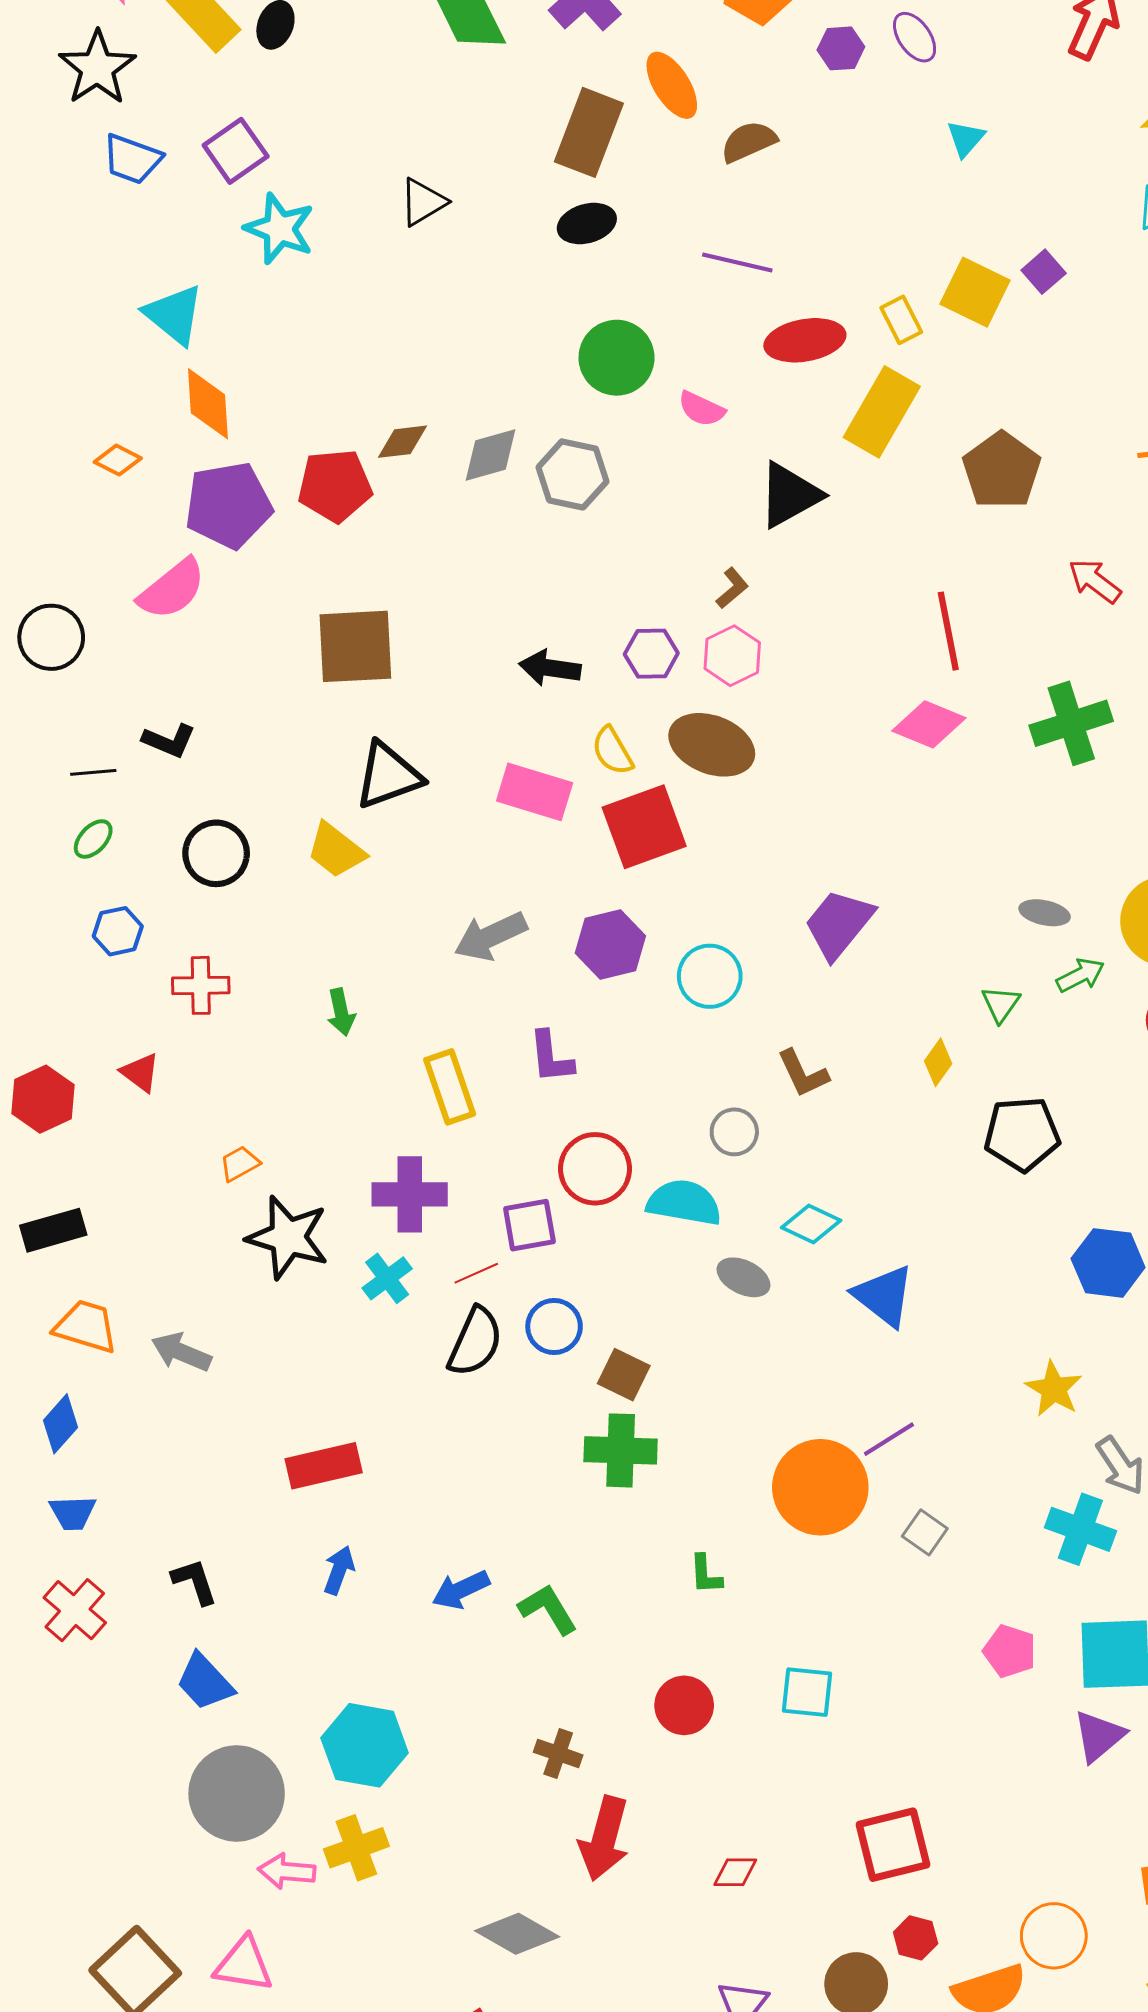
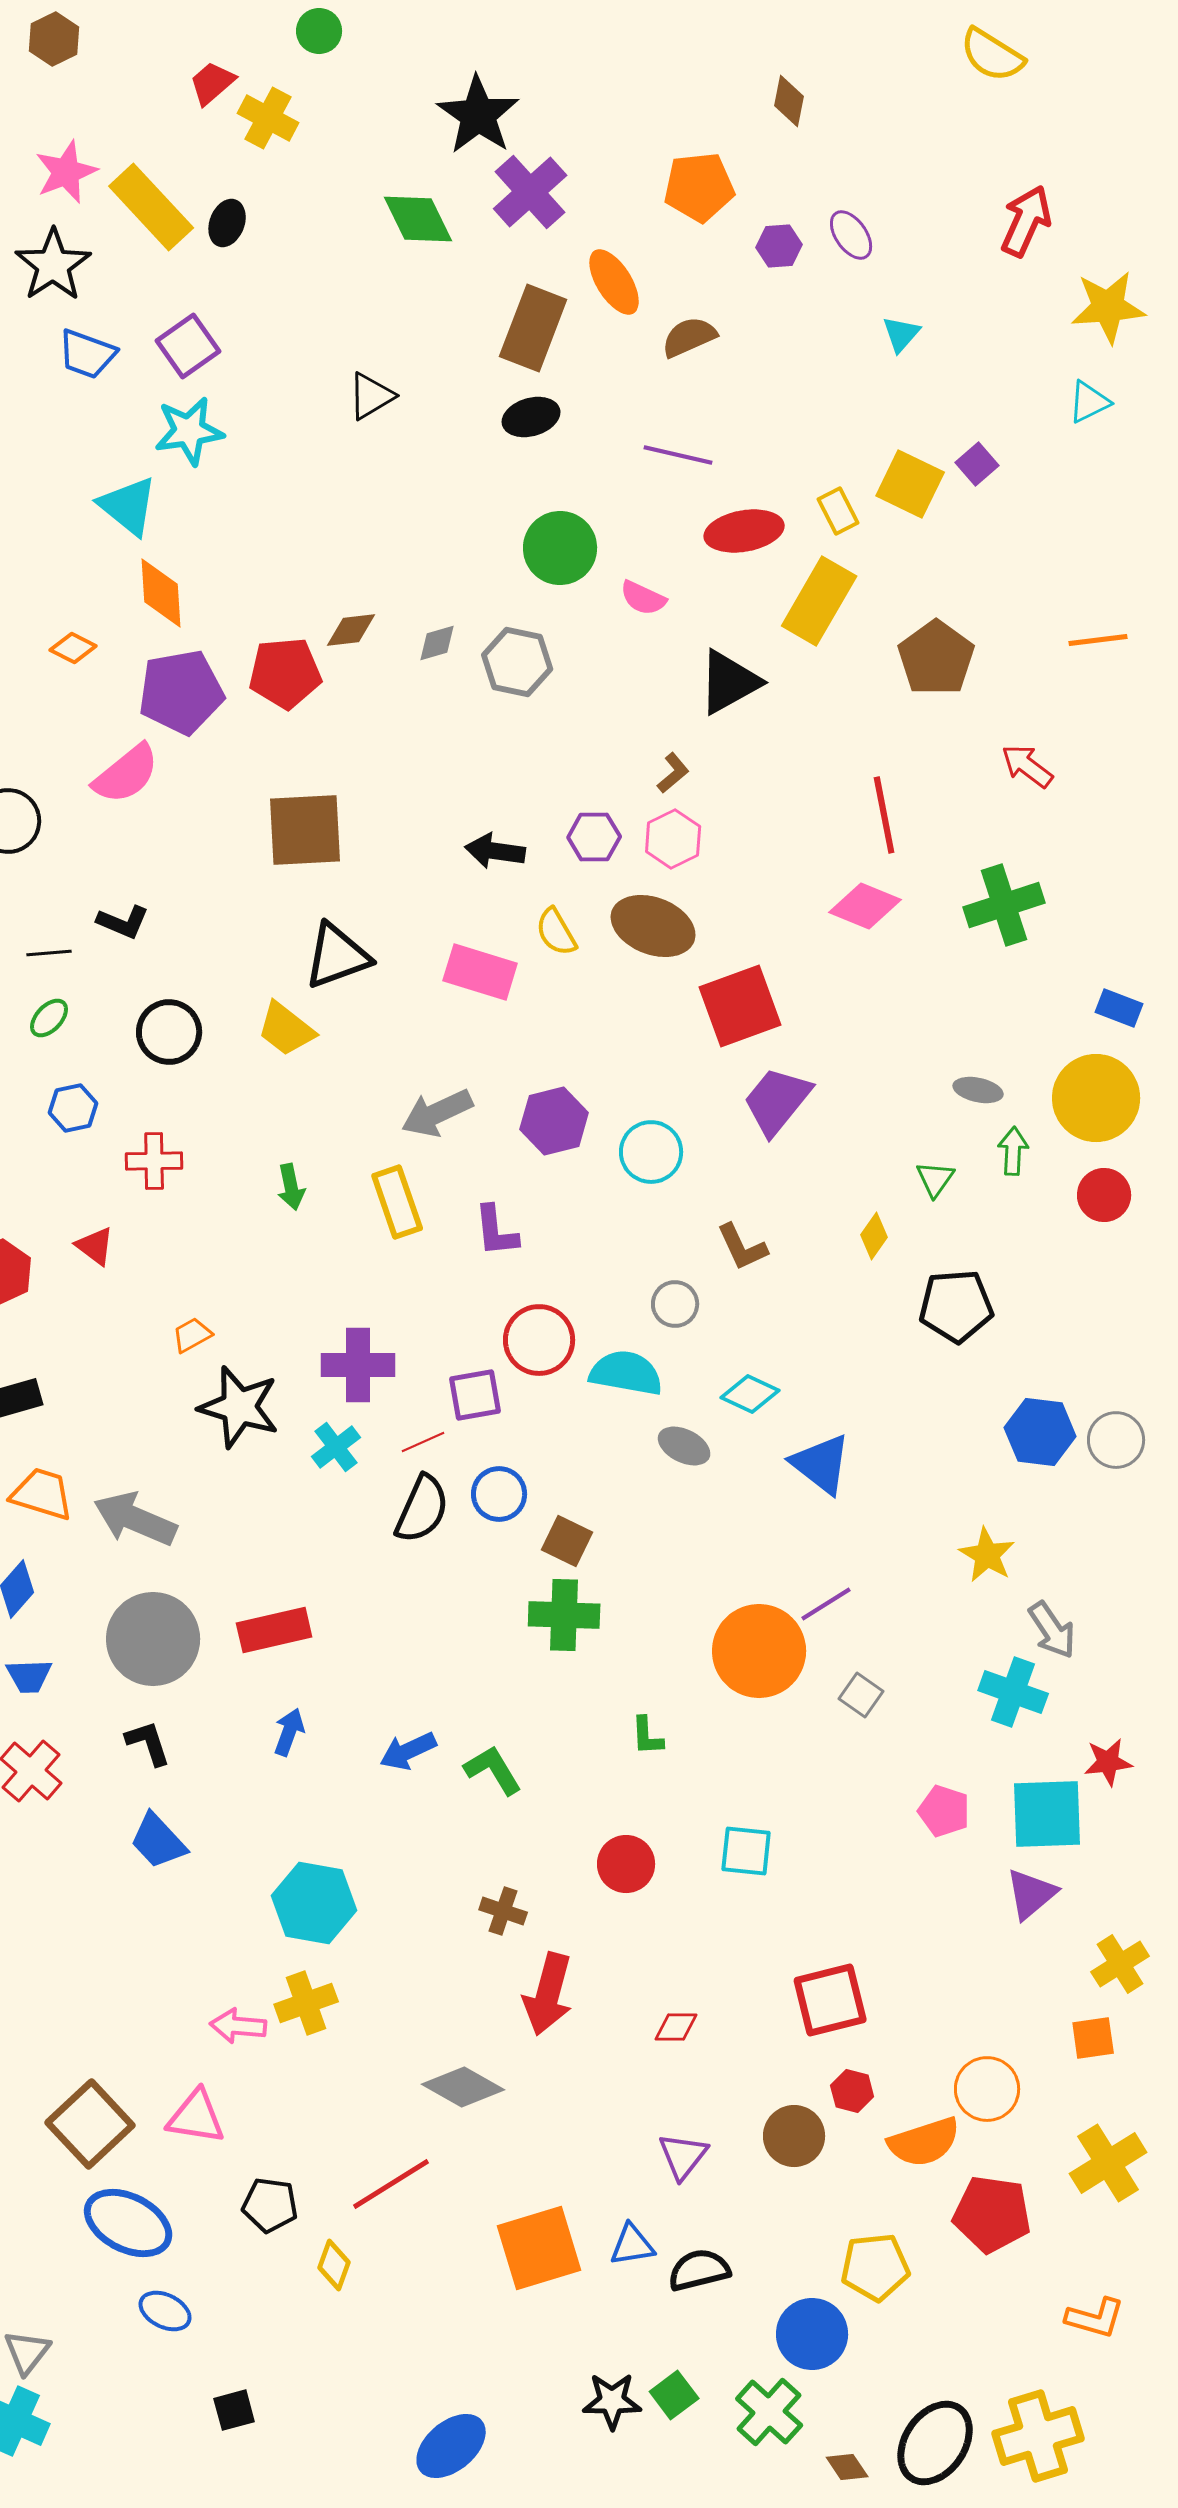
cyan star: (280, 229) -> (189, 431), moved, turned -30
gray diamond: (491, 455) -> (437, 643), size x0.7
red square: (644, 827) -> (740, 1006), moved
green arrow: (1080, 975) -> (1013, 1151), turned -60
yellow rectangle: (450, 1087) -> (397, 1202), moved
gray arrow: (181, 1352) -> (135, 1519), size x1.4
gray circle: (237, 1793) -> (153, 1639), moved

